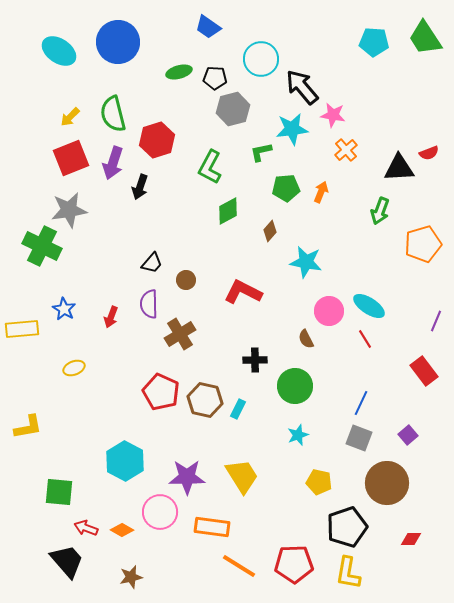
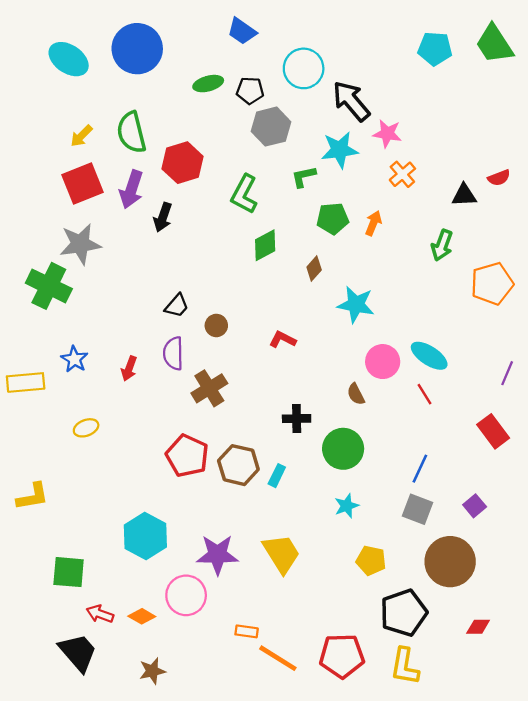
black triangle: (399, 168) -> (464, 195), size x0.7
red L-shape: (243, 292) -> (283, 339), size x0.6
orange rectangle: (212, 527) -> (247, 631), moved, size x0.6

